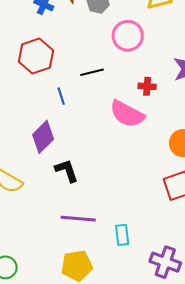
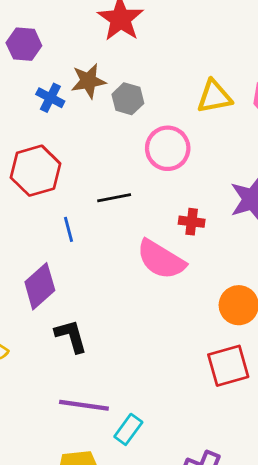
cyan rectangle: (122, 235) -> (128, 429), moved, turned 40

